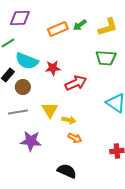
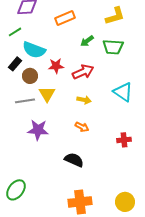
green arrow: (80, 25) -> (87, 41), moved
red star: (53, 68) -> (56, 66), moved
yellow triangle: (50, 110) -> (47, 94), moved
yellow arrow: (69, 120) -> (84, 100), moved

